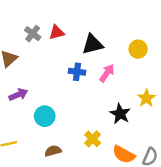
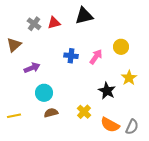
black triangle: (93, 44) -> (84, 16), moved
yellow circle: (138, 49) -> (121, 47), moved
purple arrow: (18, 95) -> (32, 68), moved
brown semicircle: (53, 151) -> (51, 113), moved

